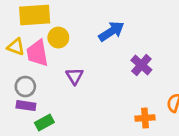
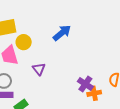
purple cross: (141, 65) -> (85, 84), moved

